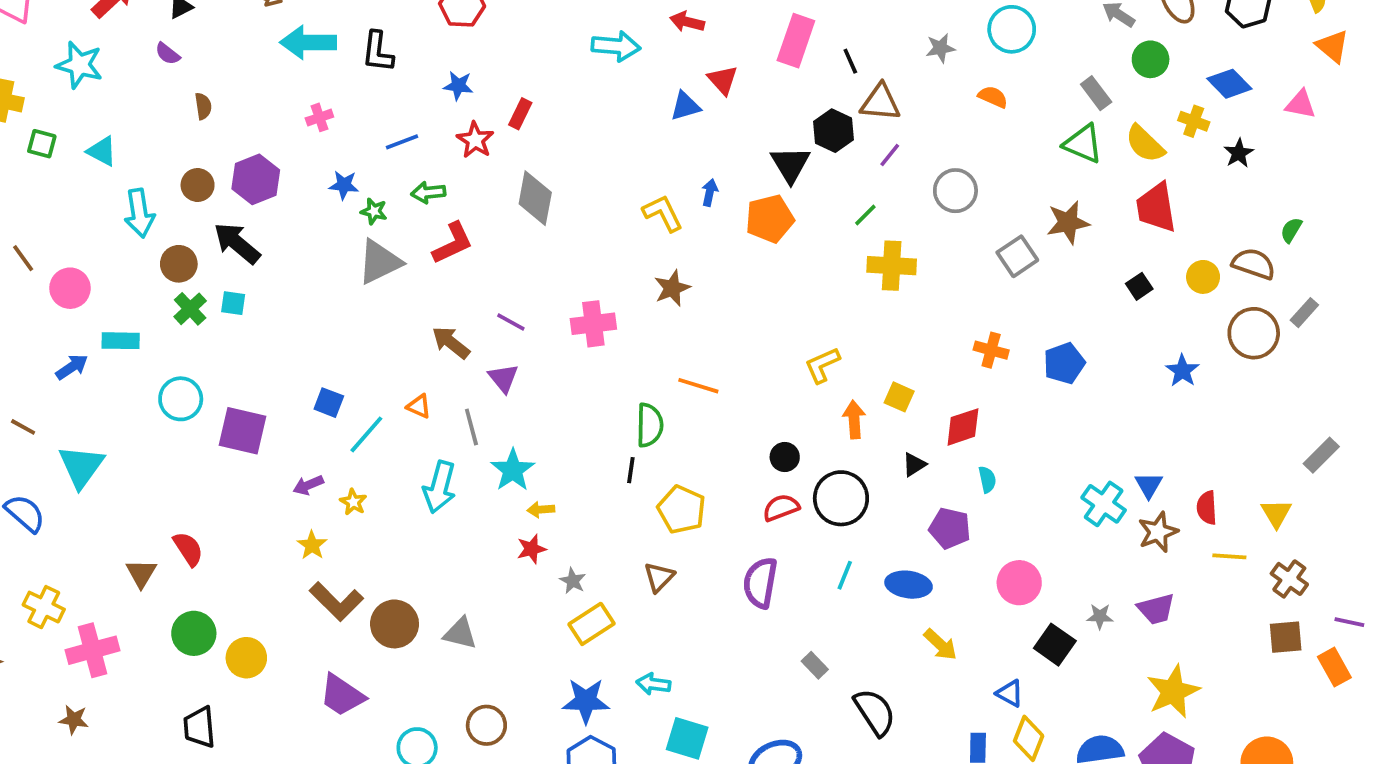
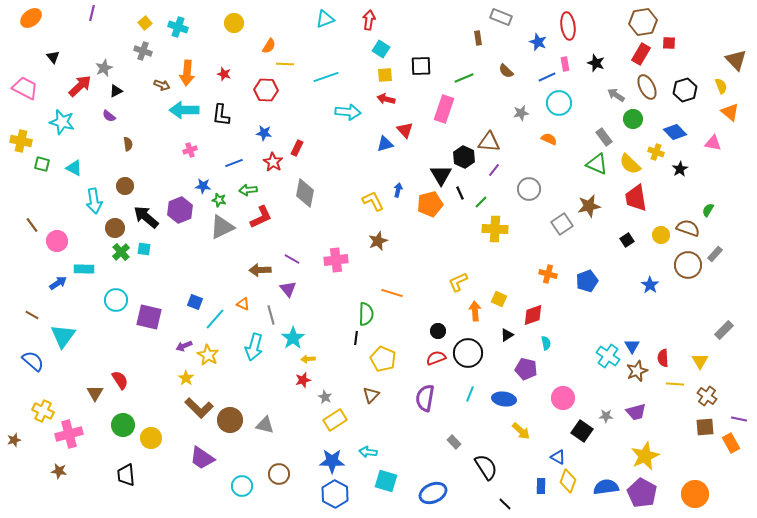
black line: (850, 61) -> (460, 193), moved
purple hexagon: (256, 179) -> (180, 210), moved
brown arrow: (451, 343) -> (260, 270), turned -40
yellow star: (353, 502) -> (208, 355), size x1.5

